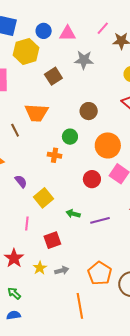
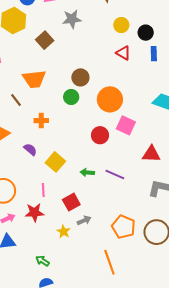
brown circle: (89, 111) -> (80, 77), moved
orange cross: (55, 155) -> (41, 121), moved
purple line: (100, 220) -> (115, 175), turned 48
red star: (14, 258) -> (34, 213), moved, turned -30
gray arrow: (62, 270) -> (84, 220), moved

